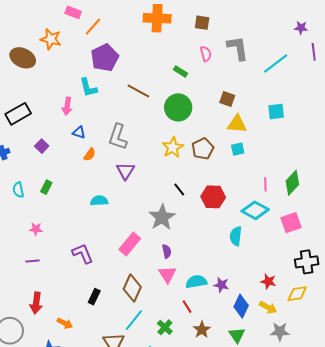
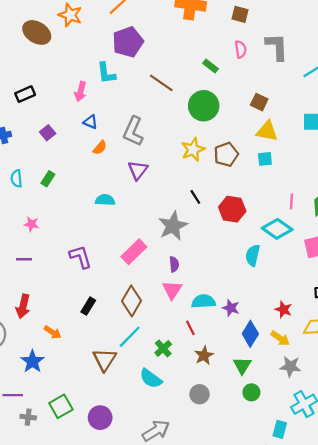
black rectangle: (18, 114) -> (25, 94), size x0.7

